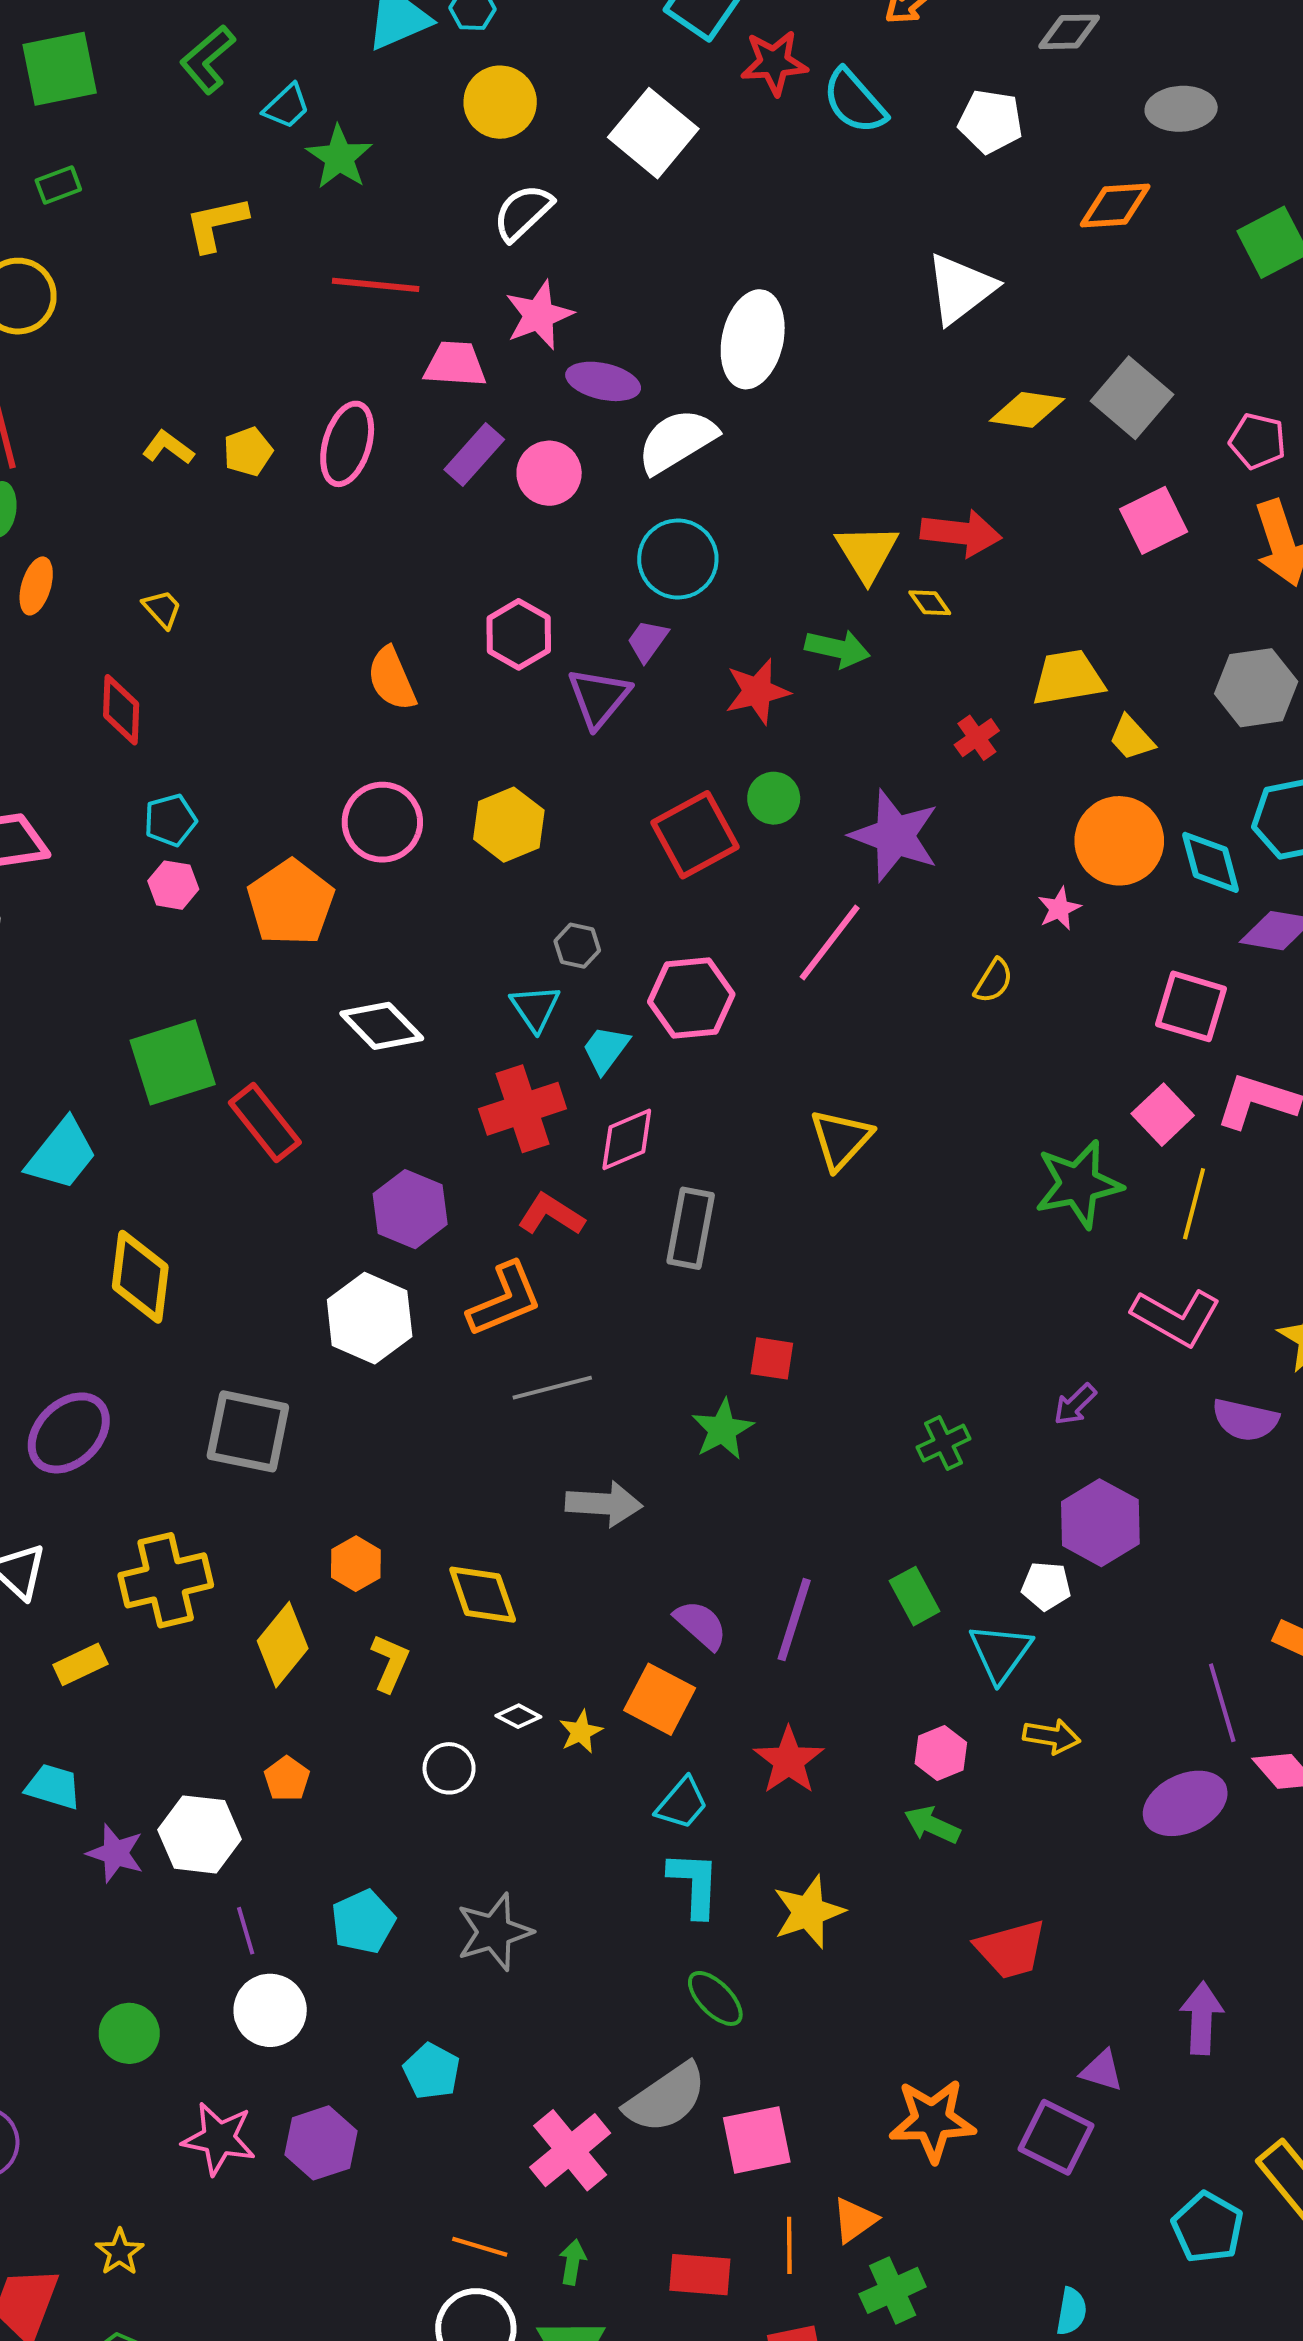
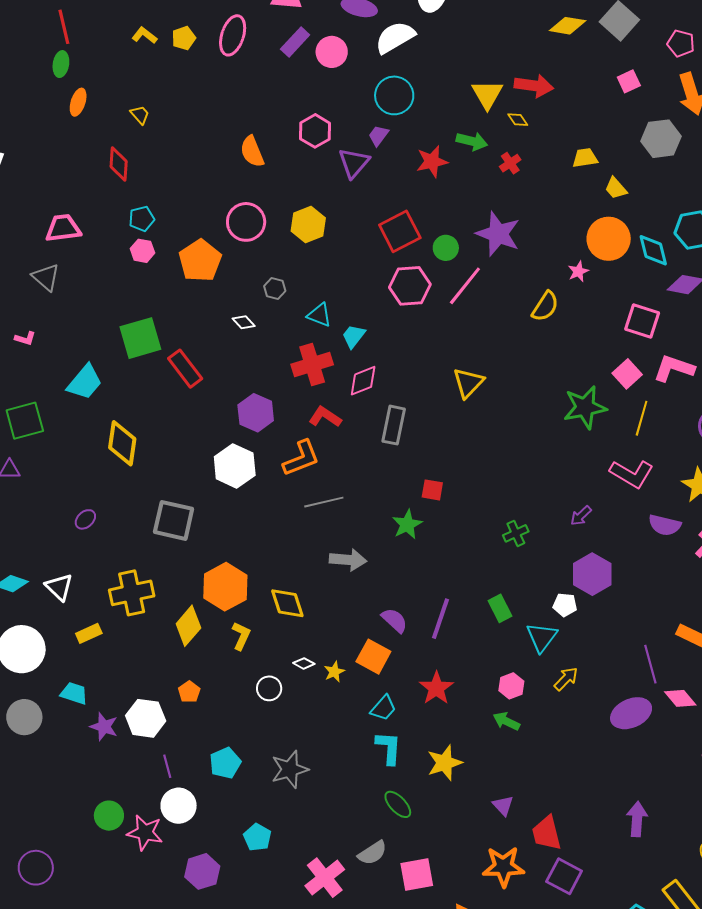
pink square: (1154, 520) -> (629, 81), size x0.7
yellow trapezoid: (1068, 678) -> (585, 158), size x0.7
gray hexagon: (1256, 688) -> (661, 139), moved
red cross: (977, 738) -> (510, 163), moved
green circle: (774, 798) -> (446, 248), moved
gray hexagon: (577, 946) -> (275, 288), moved
yellow semicircle: (994, 981) -> (545, 306), size x1.4
pink hexagon: (691, 998) -> (410, 286), moved
cyan triangle: (535, 1008) -> (319, 315), turned -36
white diamond: (382, 1026) -> (244, 322), size x0.6
purple ellipse: (69, 1433) -> (85, 519), size x0.5
orange hexagon: (356, 1564) -> (225, 587), size x1.8
yellow arrow: (1052, 1736) -> (566, 679), turned -56
red trapezoid: (1011, 1949) -> (547, 833), moved, turned 90
purple triangle: (1102, 2071) -> (503, 806), moved, turned 30
gray semicircle: (666, 2098) -> (372, 853), size x0.7
pink star: (219, 2139) -> (145, 833), moved

